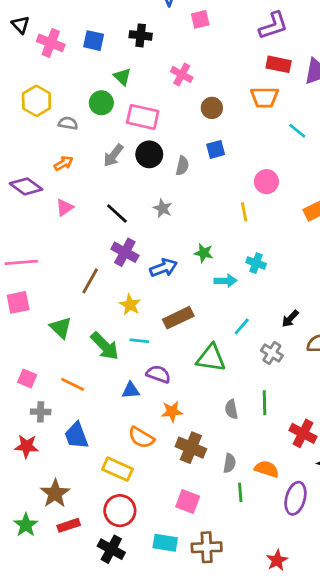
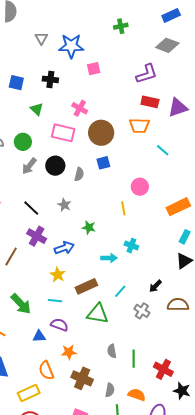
green circle: (101, 103) -> (23, 142), moved
brown circle: (212, 108) -> (101, 133), size x1.6
pink rectangle: (143, 117) -> (63, 133), moved
green star: (204, 253) -> (89, 227), moved
yellow star: (130, 305) -> (58, 275), moved
brown rectangle: (178, 318) -> (86, 286), moved
cyan line: (139, 341) -> (55, 301), moved
green line: (265, 403) -> (134, 359), moved
orange semicircle: (141, 438) -> (46, 370), turned 36
yellow rectangle: (117, 469) -> (29, 393), turned -50

